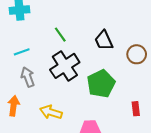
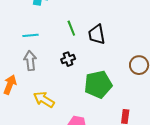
black trapezoid: (104, 40) -> (97, 34), moved
black cross: (65, 66) -> (68, 59), size x0.5

